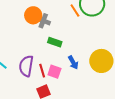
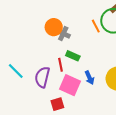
red line: (42, 71) -> (60, 65), moved
pink square: (54, 72) -> (70, 85), size x1.5

